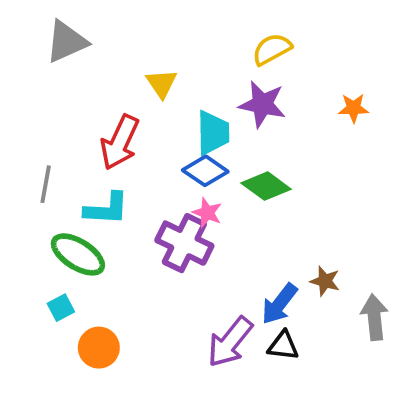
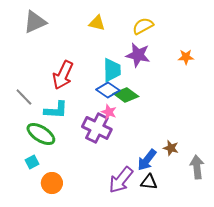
yellow triangle: (162, 83) -> (97, 23), moved, turned -42
gray line: (46, 184) -> (24, 97), turned -54
green diamond: (266, 186) -> (126, 95), moved

